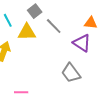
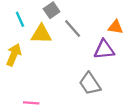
purple triangle: (82, 43) -> (104, 50), turned -42

